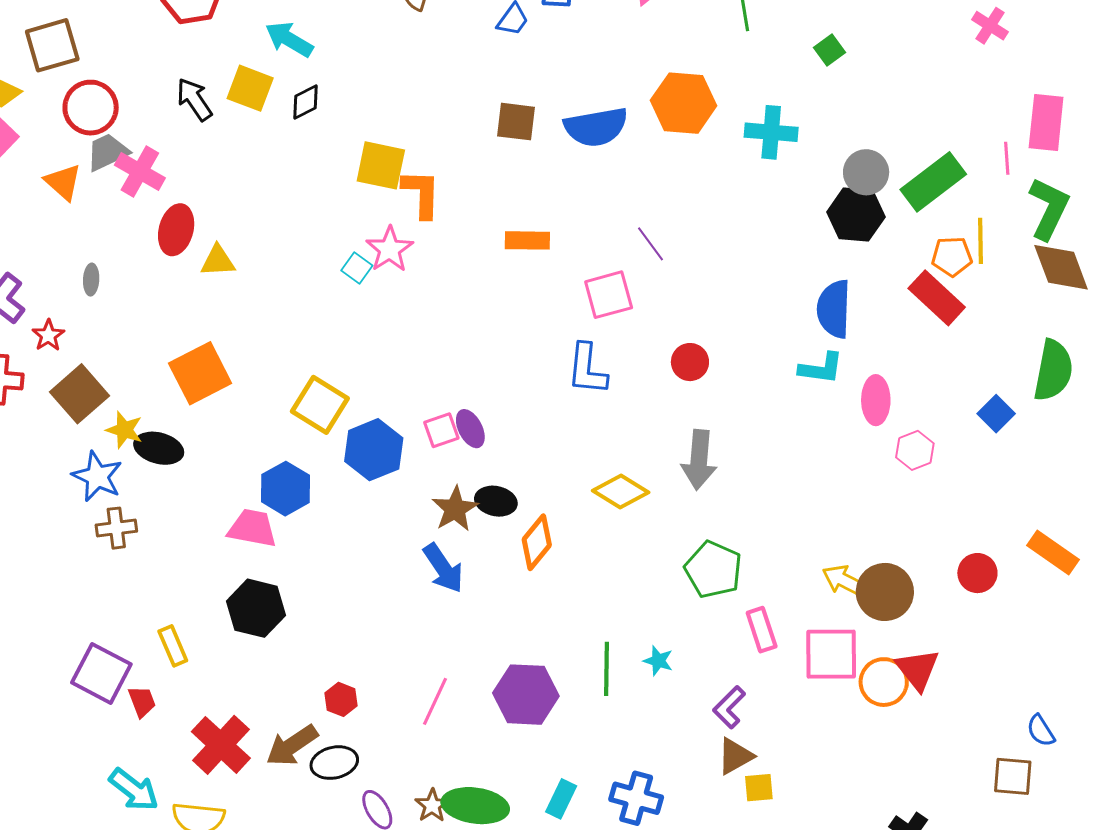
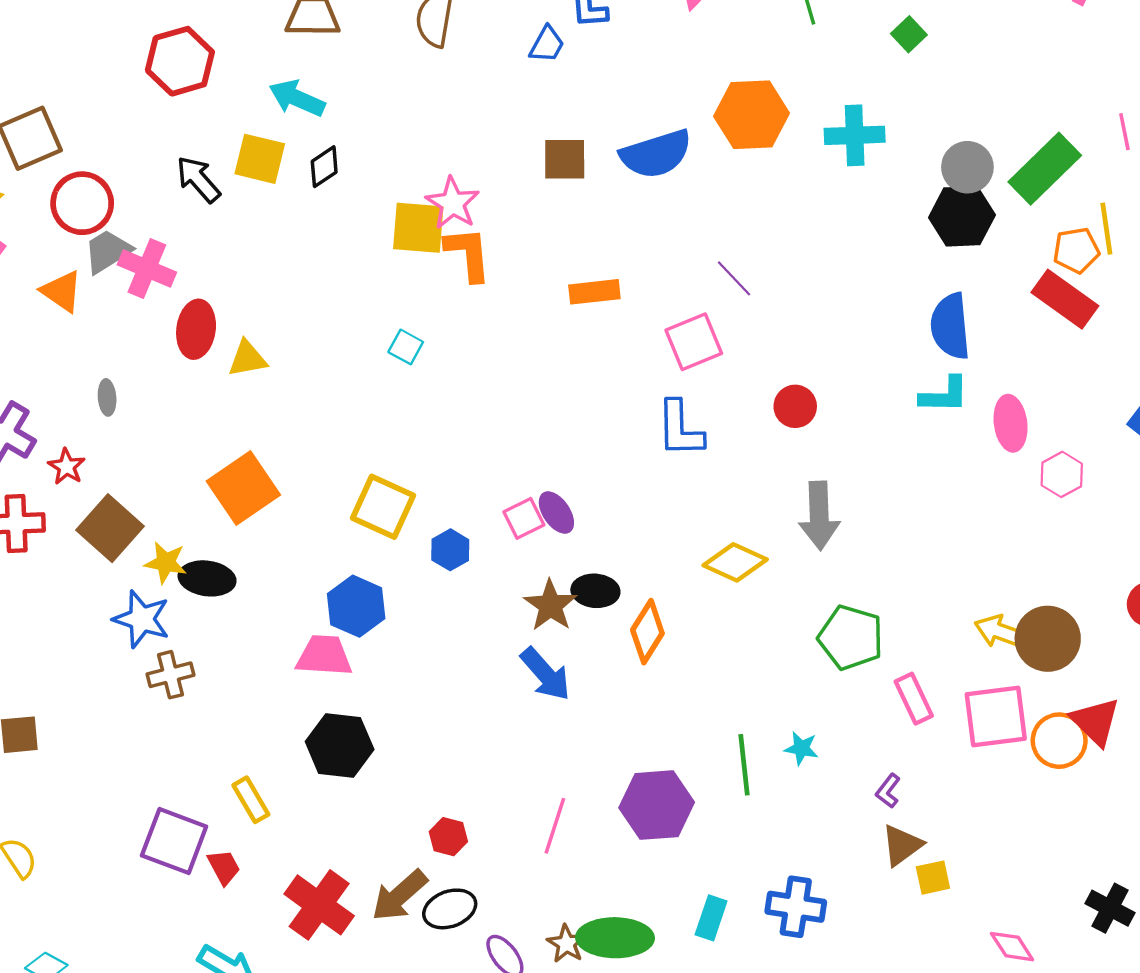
pink star: (390, 249) -> (453, 203), moved
blue hexagon: (374, 450) -> (450, 550), size x0.6
purple L-shape: (729, 707) -> (888, 791), size x0.7

